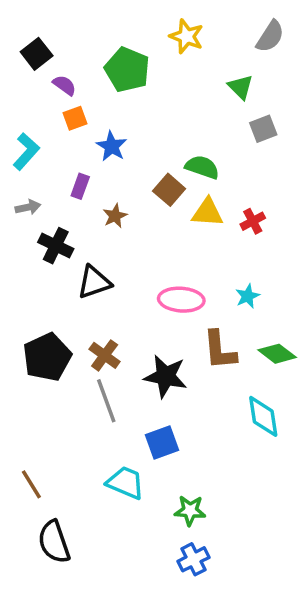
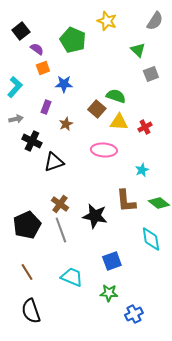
blue star: (112, 146) -> (64, 84), turned -30
pink ellipse: (181, 300) -> (104, 150), moved
black pentagon: (47, 357) -> (27, 225), moved
blue square: (162, 443) -> (112, 261), moved
brown line: (31, 484) -> (27, 272), moved
blue cross: (193, 559) -> (134, 314), moved

